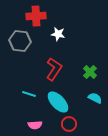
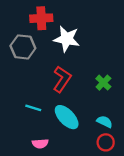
white star: (58, 34) -> (67, 39), size x1.6
cyan semicircle: (95, 98) -> (105, 122), moved
red circle: (69, 124) -> (106, 142), moved

